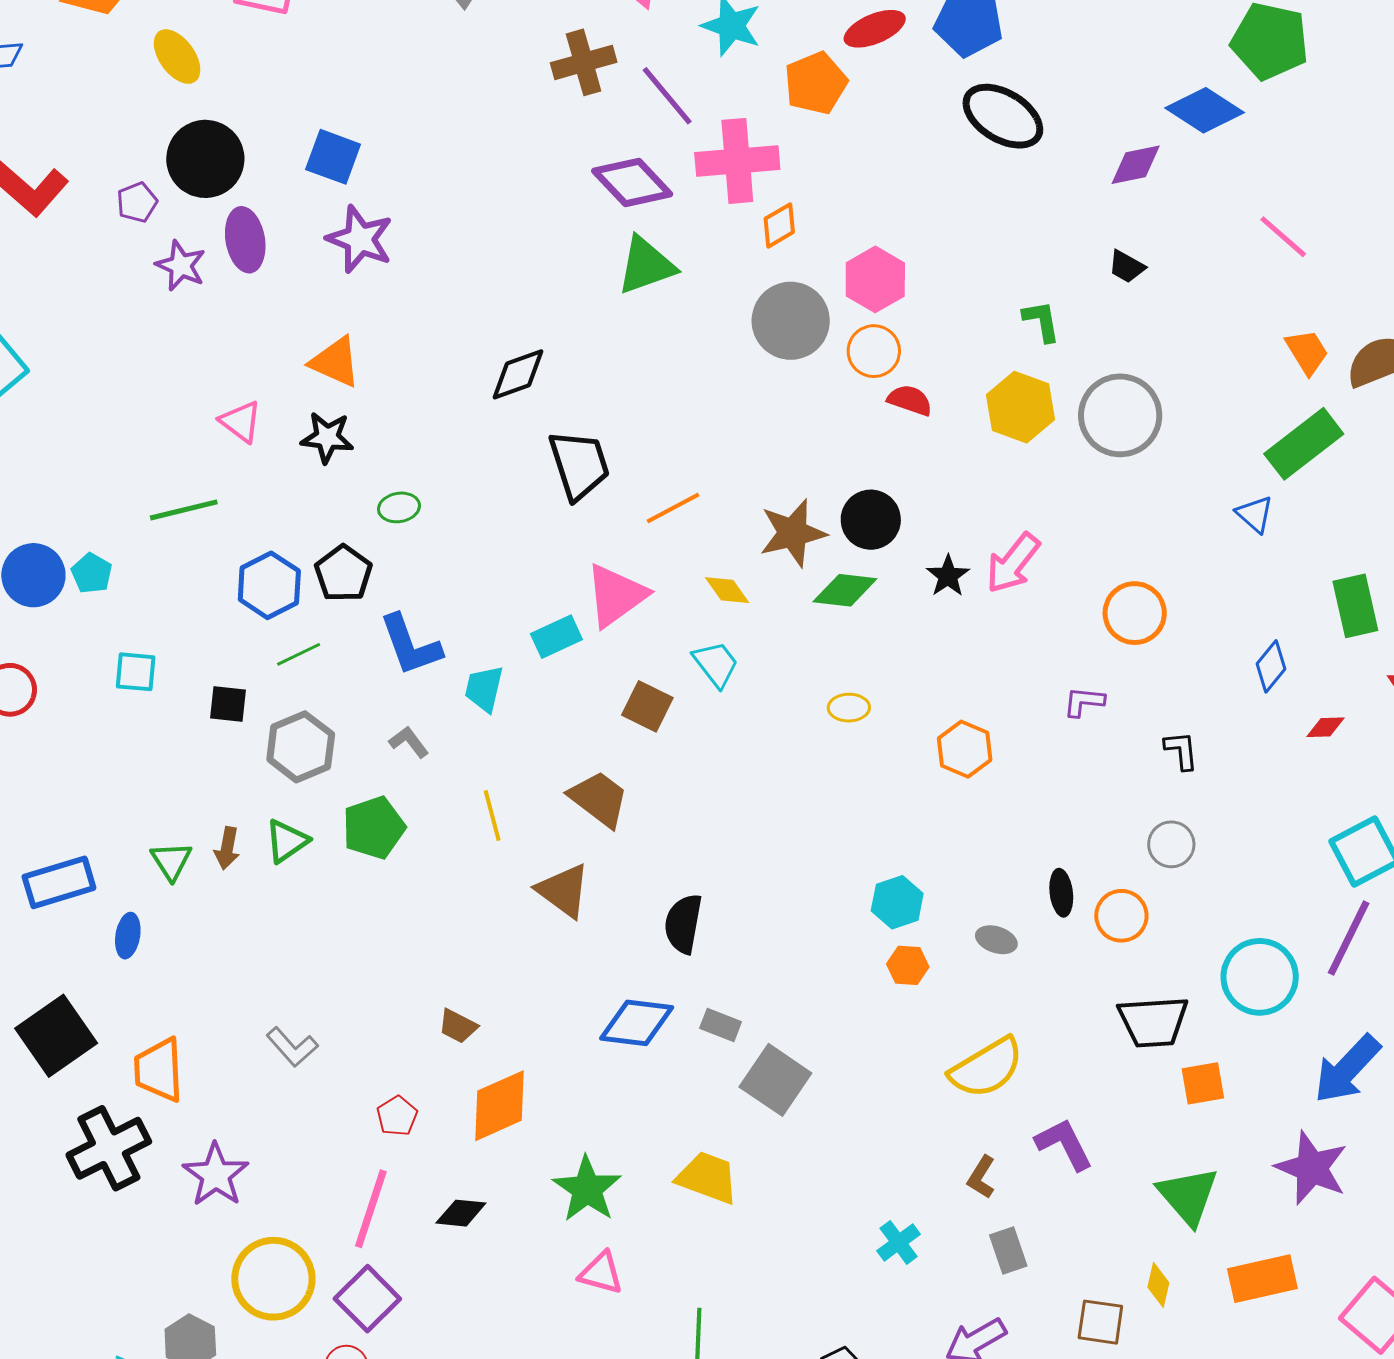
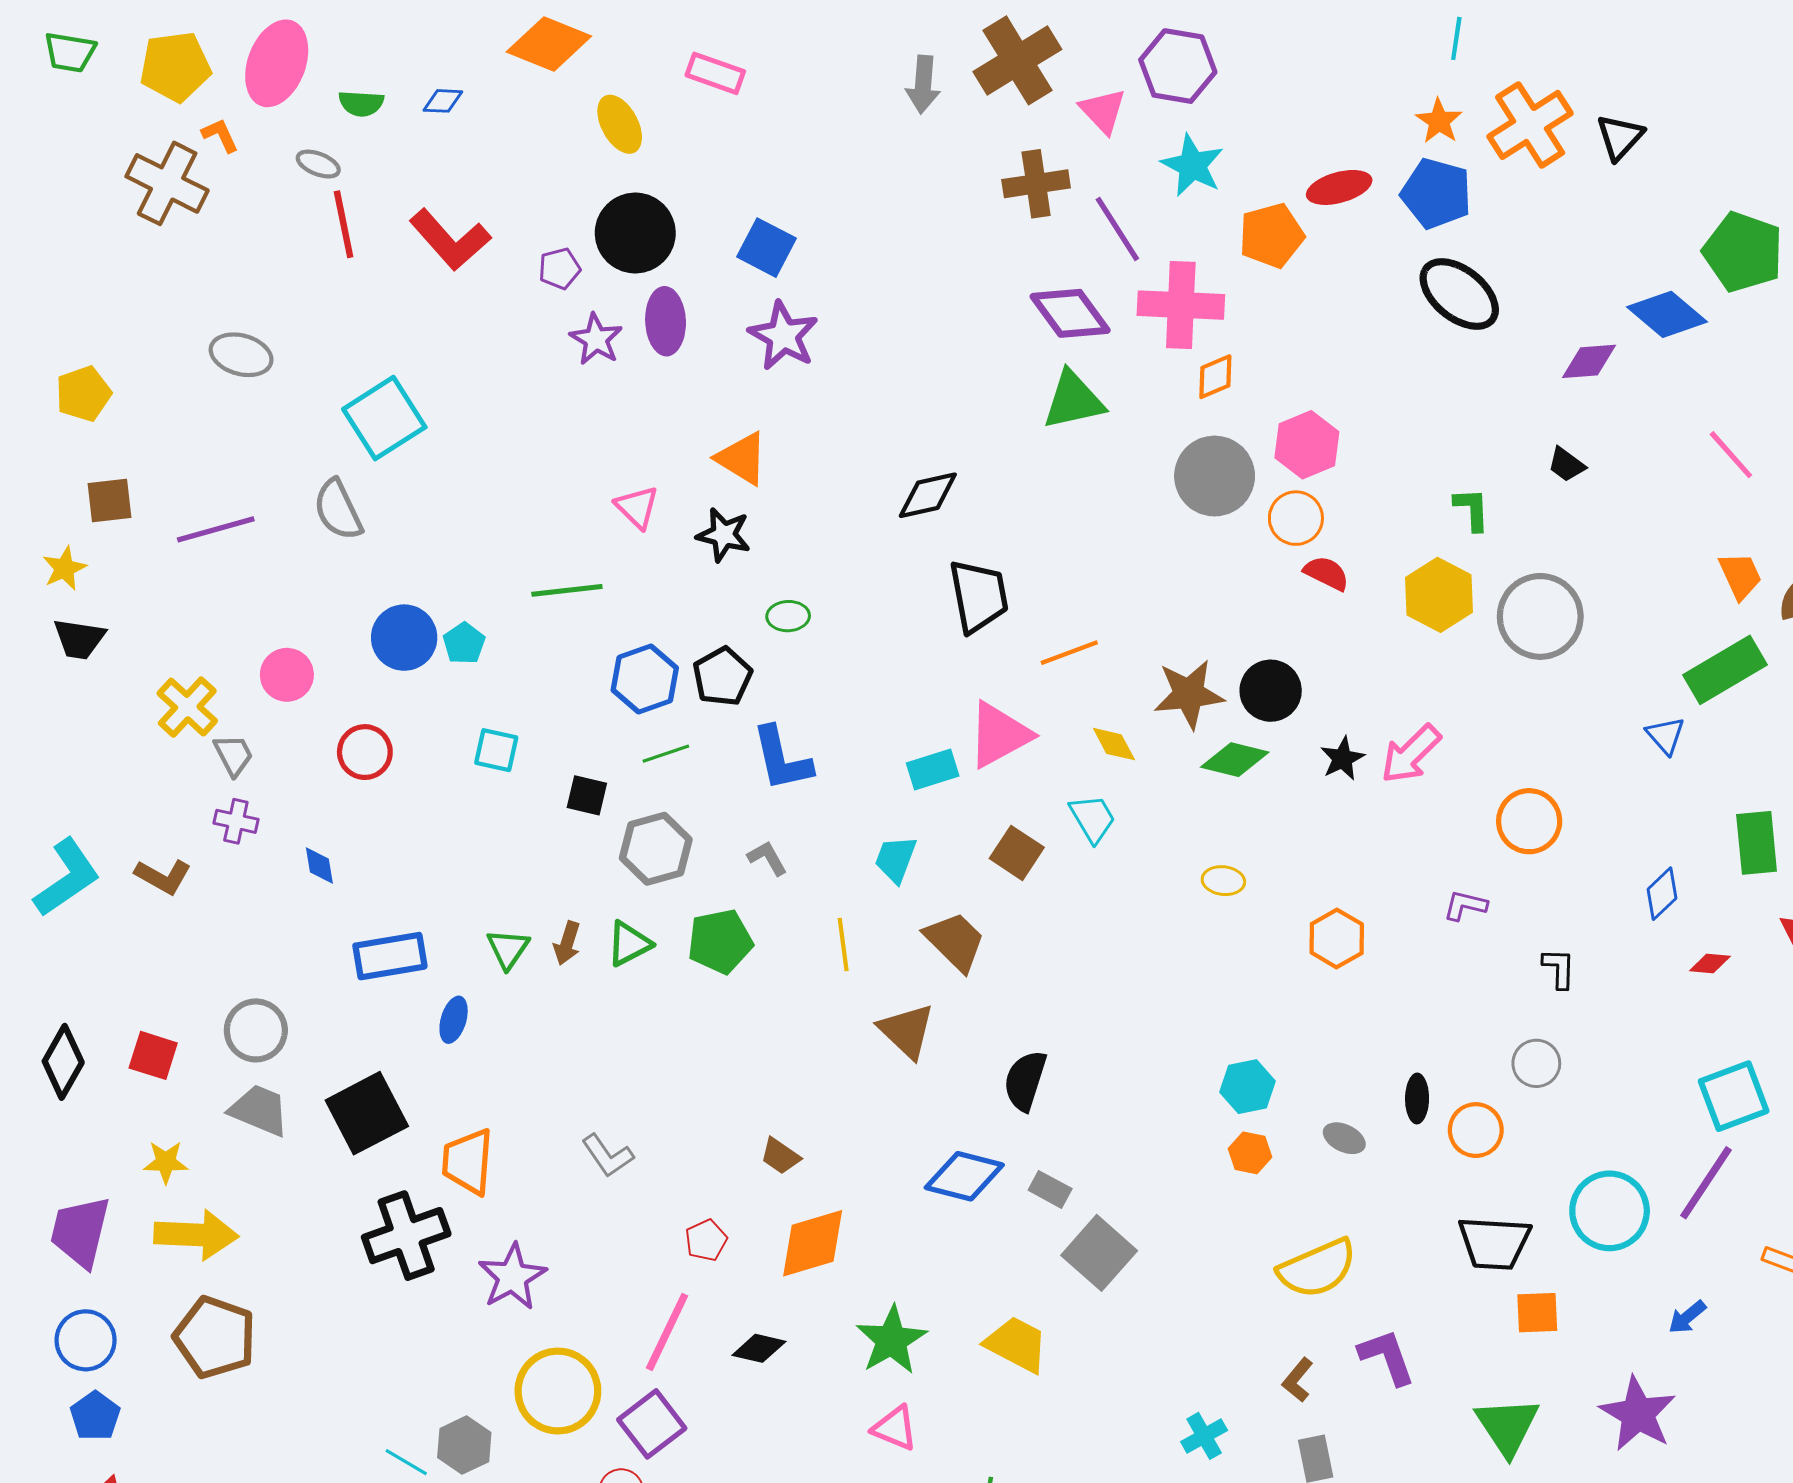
cyan trapezoid: (484, 689) -> (896, 859), moved
blue arrow: (1347, 1069) -> (1687, 1317), size x0.5

